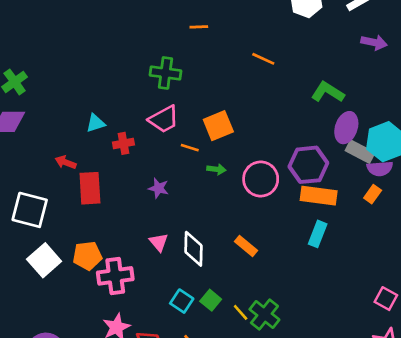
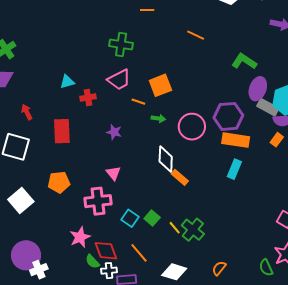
red arrow: (66, 162) -> (27, 112), moved, turned 42
white diamond: (194, 249) -> (166, 159), moved
white square: (44, 260) -> (21, 201), moved
pink cross: (115, 276) -> (98, 201), moved

